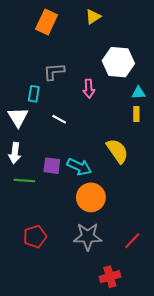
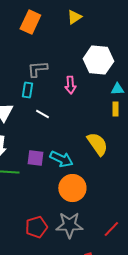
cyan rectangle: (34, 94) -> (27, 90), moved
red pentagon: (35, 237) -> (36, 227), moved

